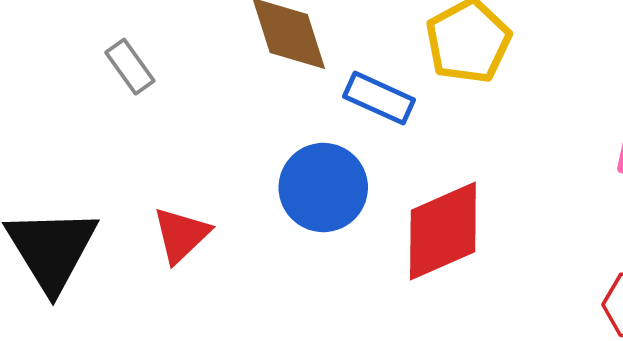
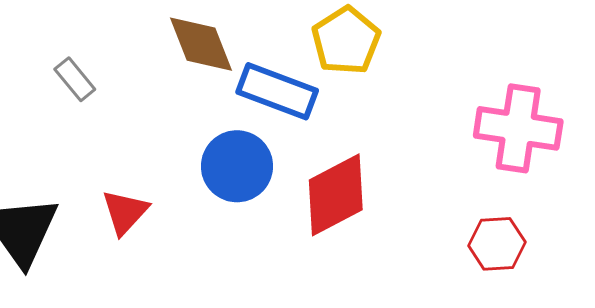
blue rectangle: (379, 98) -> (277, 91), size x1.4

